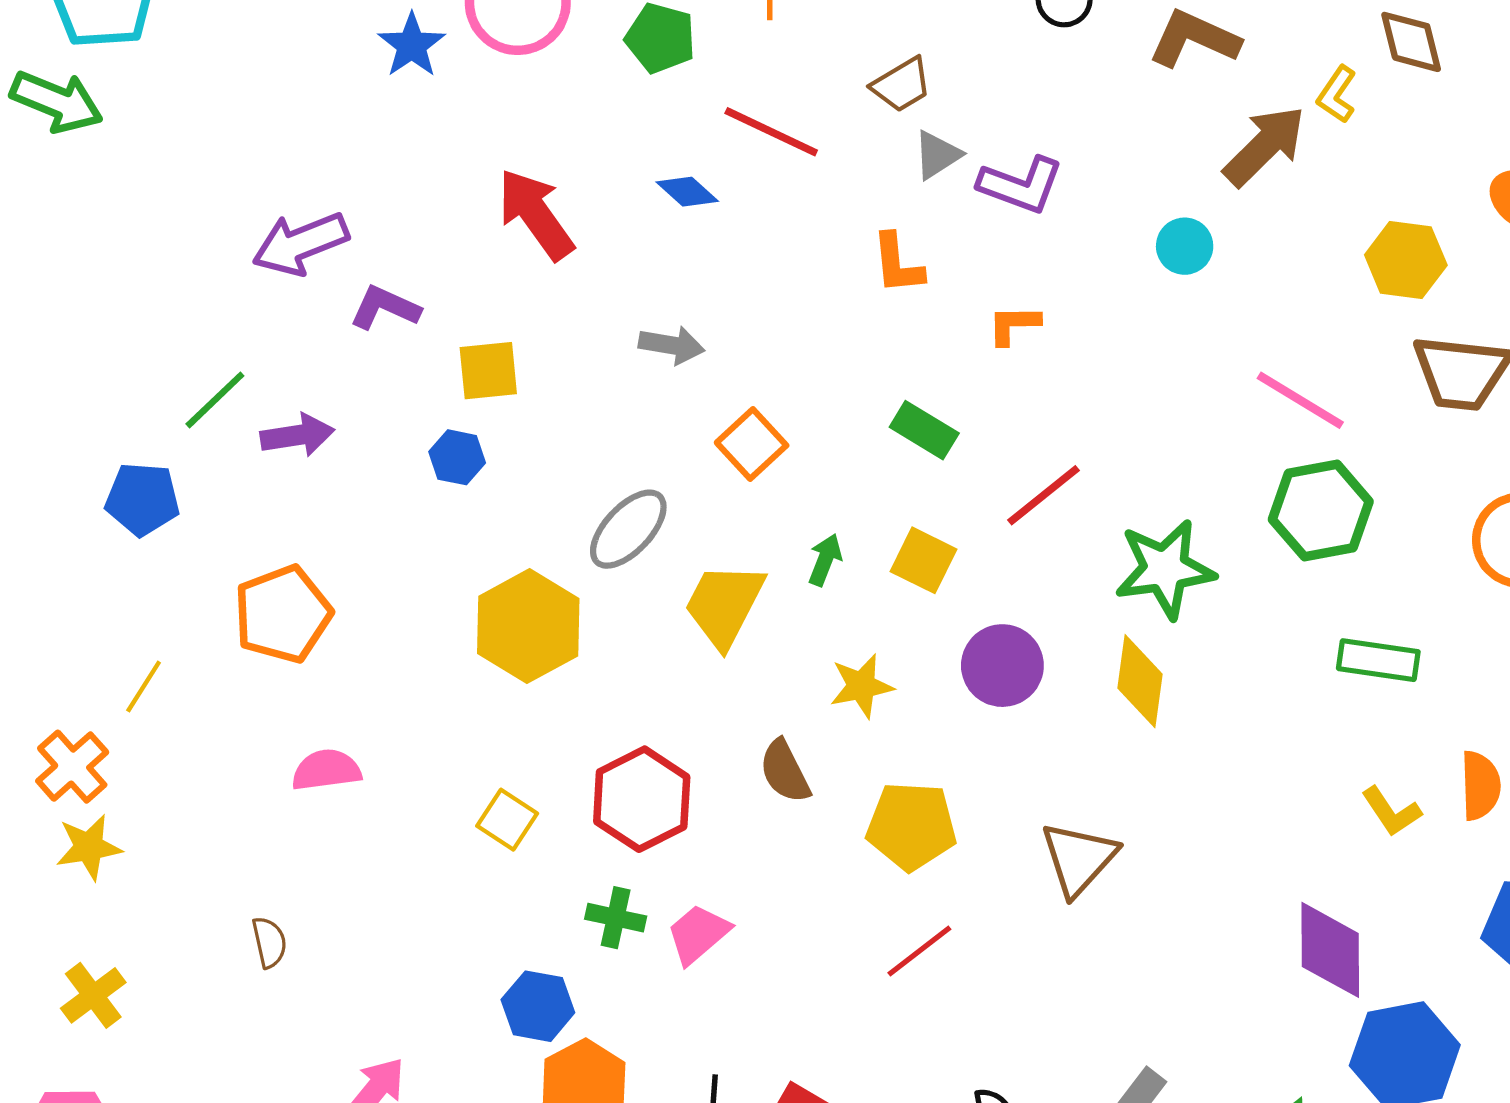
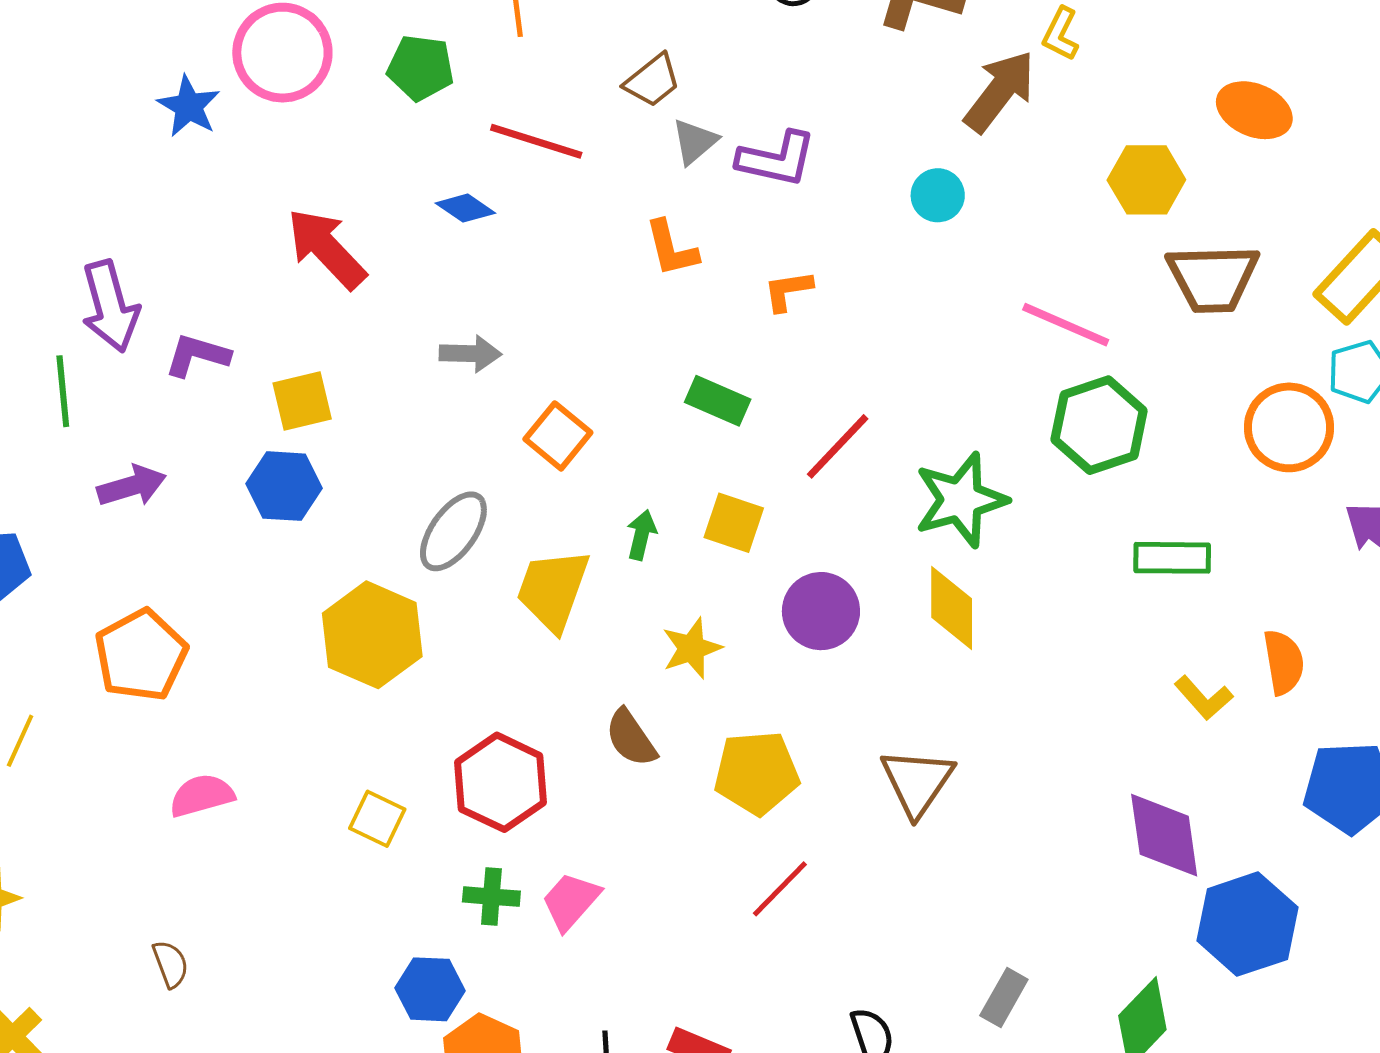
purple arrow: (300, 244) -> (110, 306), turned -76
green line: (215, 400) -> (63, 391), moved, turned -44
blue hexagon: (457, 457) -> (284, 486), size x1.4

